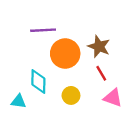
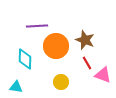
cyan diamond: (38, 81) -> (25, 59), moved
pink triangle: (113, 98) -> (103, 75), moved

